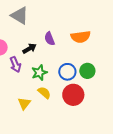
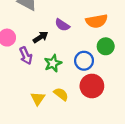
purple semicircle: (50, 39) -> (62, 25), turned -32
green circle: (87, 71) -> (106, 46), moved
yellow semicircle: (44, 93) -> (61, 94), moved

